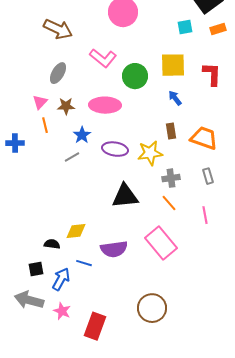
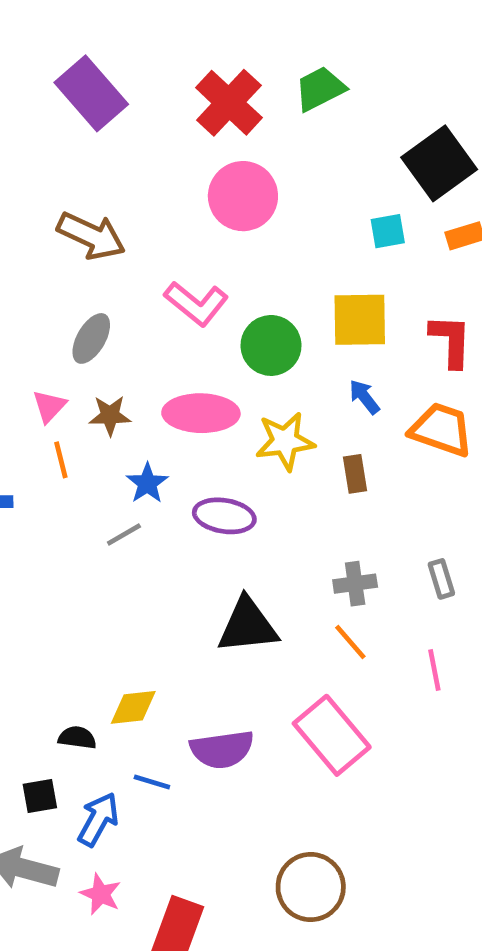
orange trapezoid: (204, 138) -> (441, 430), moved
yellow star: (150, 153) -> (285, 441), moved

